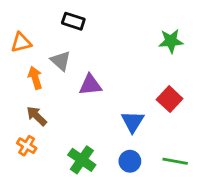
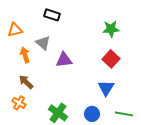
green star: (171, 41) -> (111, 29), moved
red square: (170, 99) -> (111, 59), moved
blue triangle: (133, 122) -> (106, 88), moved

